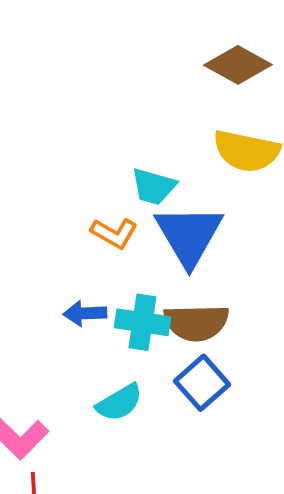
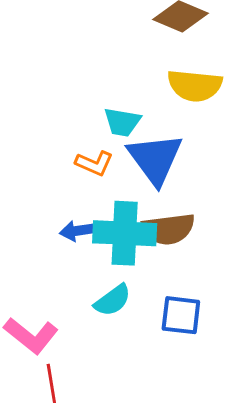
cyan cross: (142, 322) -> (125, 233), size x1.4
blue square: (202, 383) -> (181, 315), moved, turned -36

